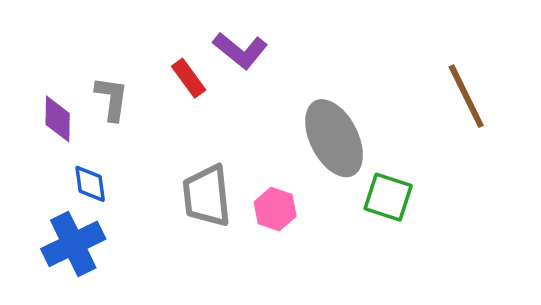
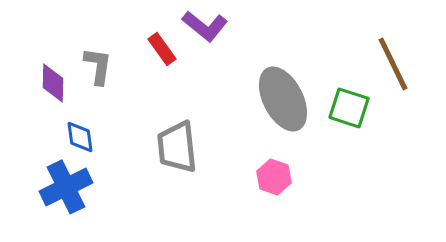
green square: (388, 197) -> (349, 108), moved
pink hexagon: (275, 209) -> (274, 177), moved

